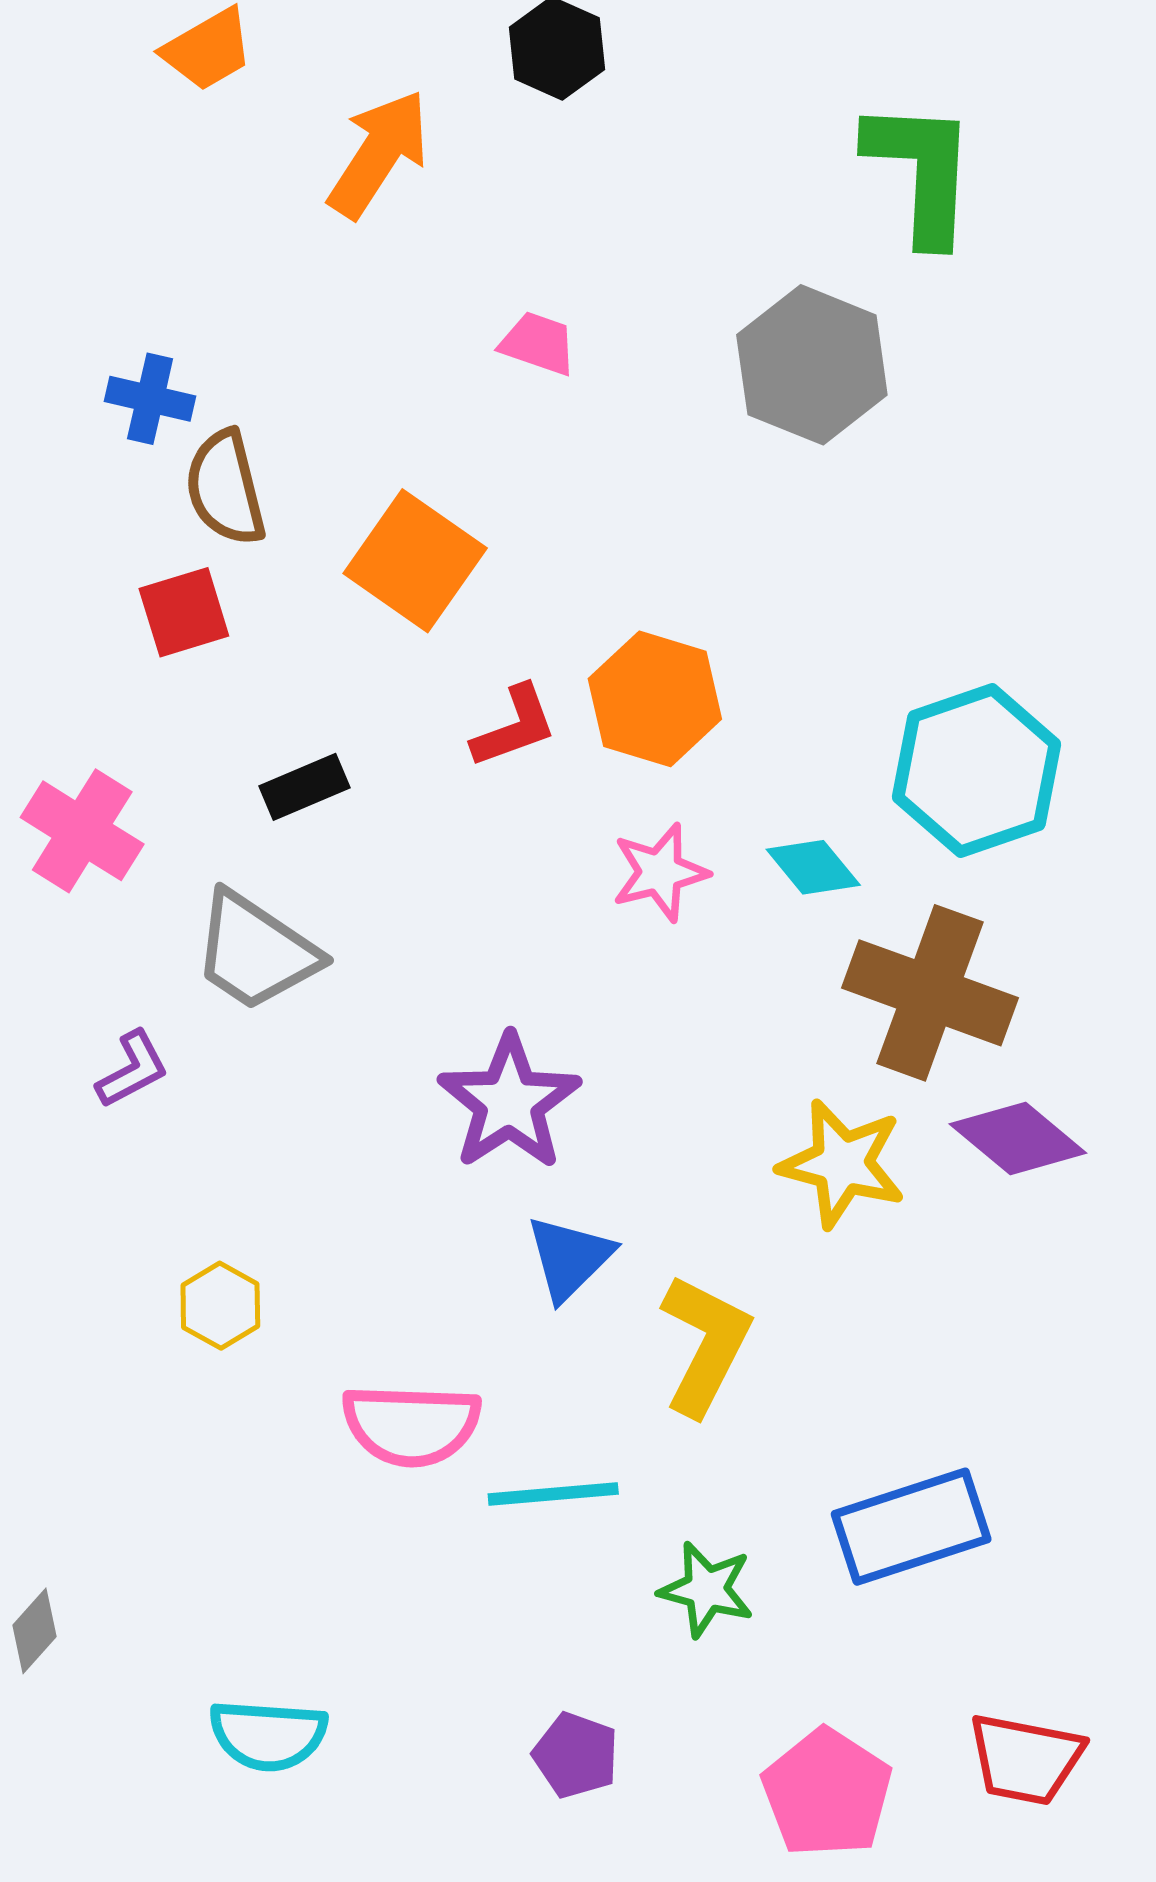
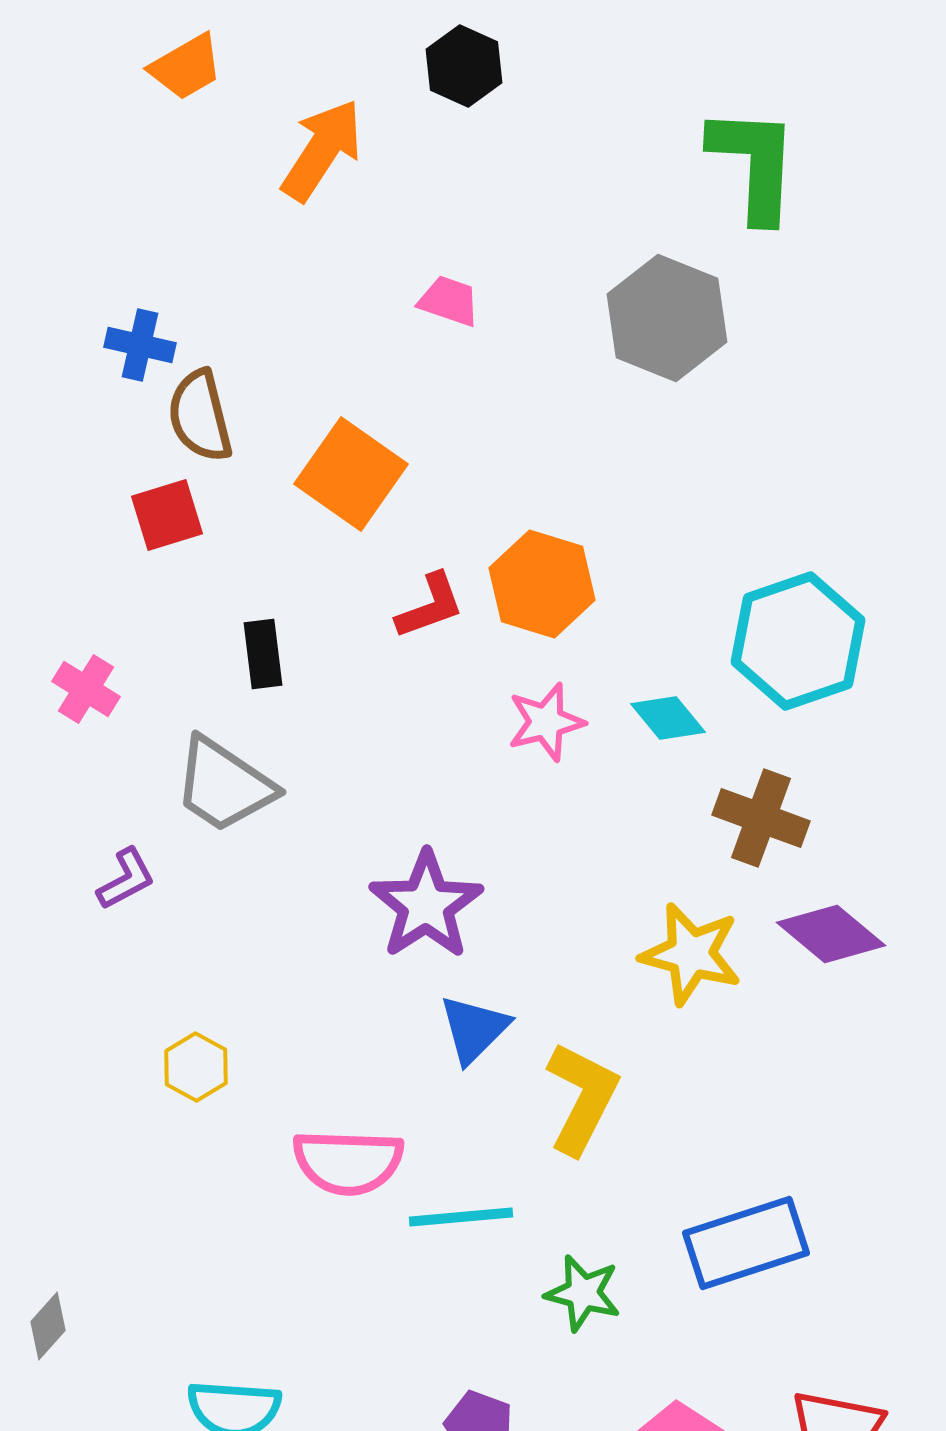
black rectangle: (305, 787) -> (263, 654), turned -74
pink cross: (82, 831) -> (86, 689), size x0.7
brown cross: (930, 993) -> (761, 818), size x0.7

